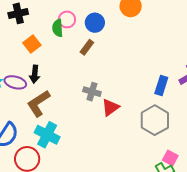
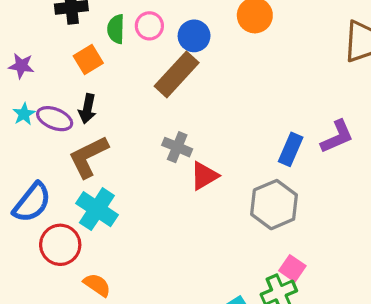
green semicircle: (58, 28) -> (116, 29), moved
brown rectangle: (87, 47) -> (177, 74), size x1.8

